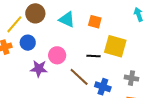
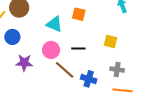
cyan triangle: (67, 19) -> (54, 24), moved
yellow square: (115, 46) -> (111, 41), moved, size x0.6
pink circle: (57, 55) -> (51, 50), moved

